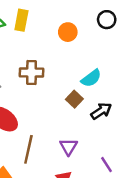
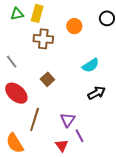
brown cross: (32, 73) -> (43, 39), moved
brown square: (74, 99) -> (47, 79), moved
purple line: (106, 165) -> (80, 136), moved

